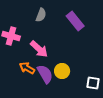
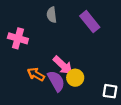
gray semicircle: (41, 15) -> (52, 15), turned 152
pink arrow: (39, 49) -> (63, 65), moved

